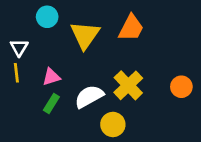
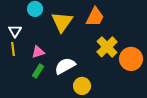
yellow cross: (128, 85) -> (107, 47), moved
orange circle: (181, 87) -> (131, 59), size x1.5

